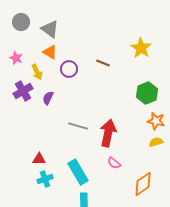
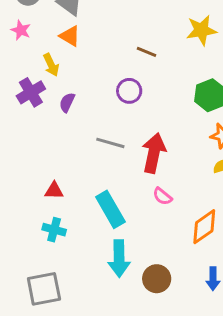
yellow star: (141, 48) -> (201, 30), turned 30
pink star: (16, 58) -> (21, 30), moved
purple circle: (69, 69) -> (129, 91), moved
cyan cross: (45, 179) -> (54, 230), moved, turned 35

